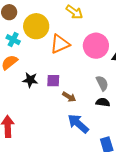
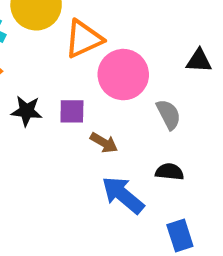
pink circle: (96, 46) -> (123, 75), moved
black semicircle: (103, 102) -> (169, 172), moved

